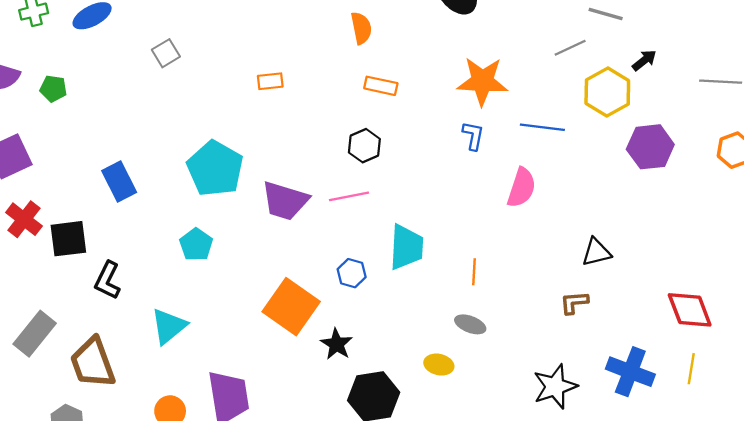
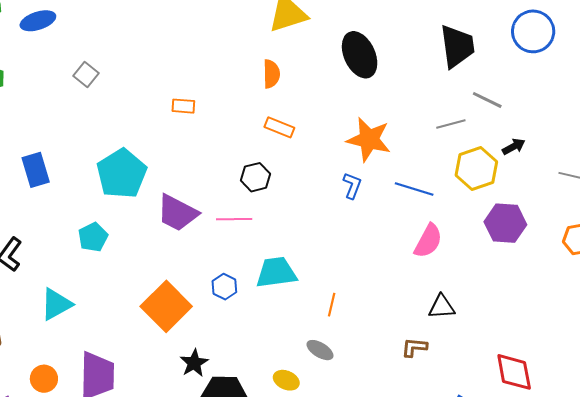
gray square: (166, 53) -> (86, 75), moved, turned -30
pink semicircle: (522, 188) -> (428, 241), moved
cyan trapezoid: (406, 247) -> (276, 272), turned -111
black star: (337, 344) -> (194, 363), moved

